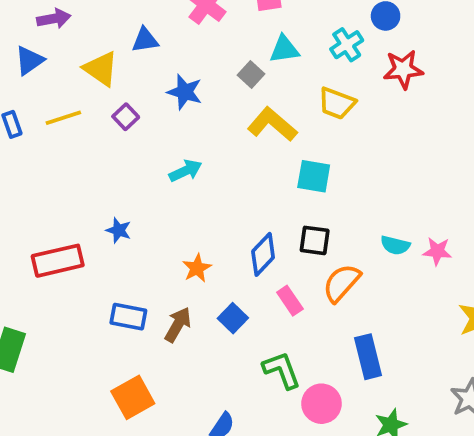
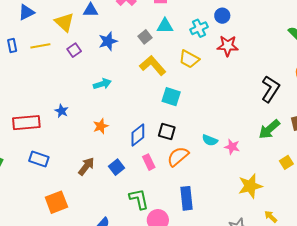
blue star: (185, 92) -> (108, 41), turned 30
orange star: (197, 268) -> (101, 126), moved
blue rectangle: (128, 317) -> (39, 159), moved

